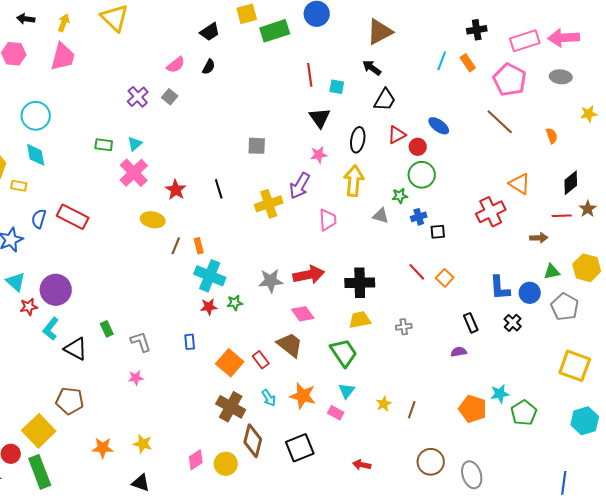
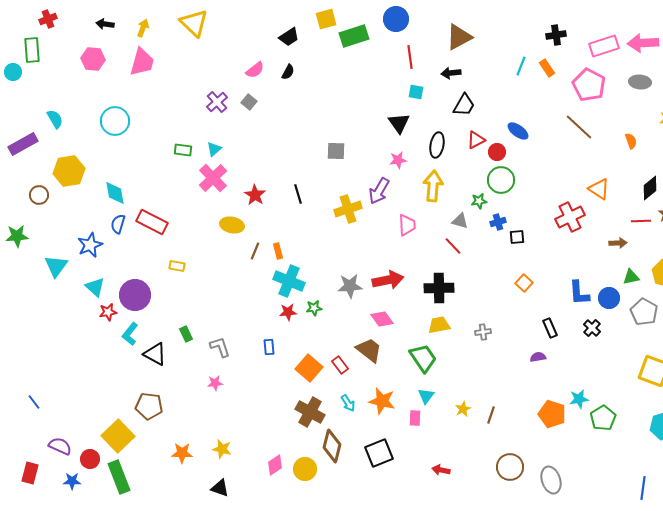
black arrow: (372, 68) -> (451, 73), turned -42
red line: (310, 75) -> (410, 57), moved
cyan diamond: (36, 155) -> (115, 193), moved
yellow rectangle: (19, 186) -> (177, 266), moved
red line: (417, 272) -> (453, 246), moved
pink rectangle: (336, 413) -> (415, 418), turned 63

